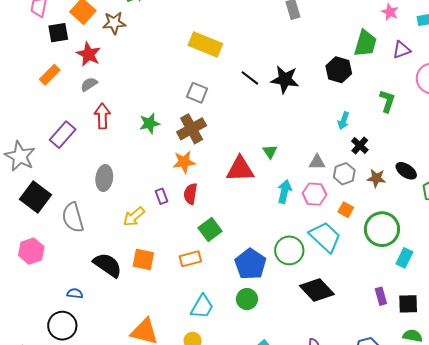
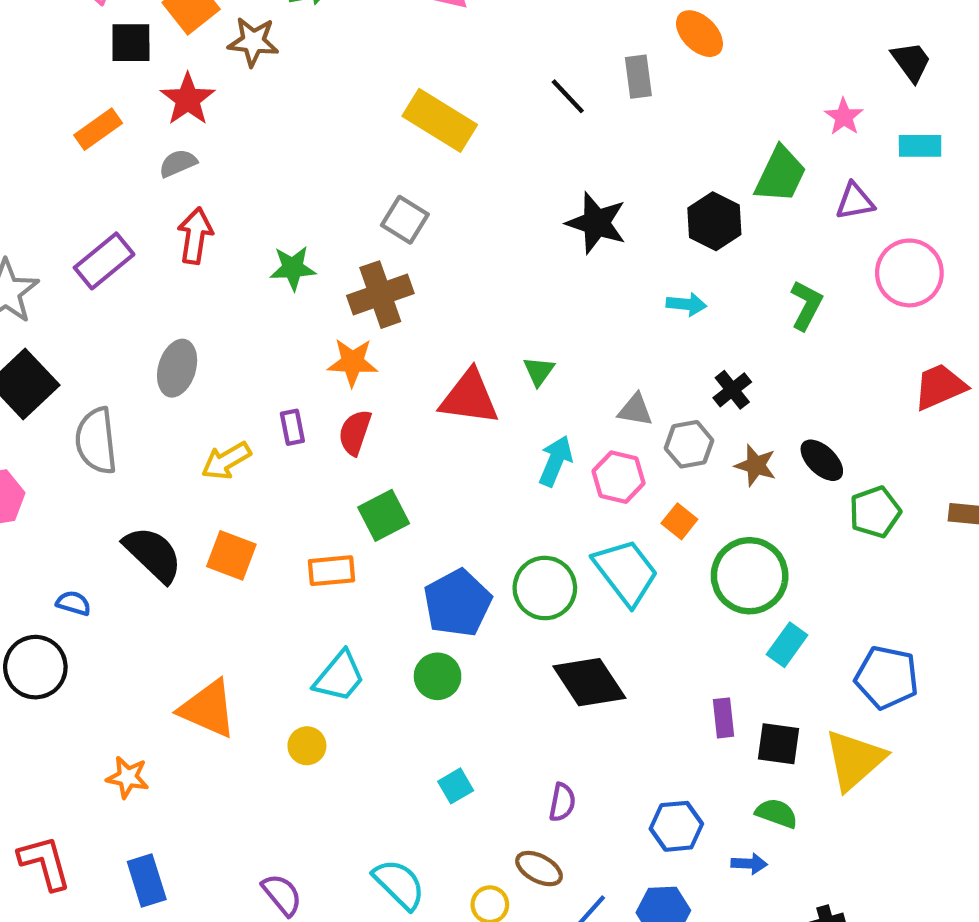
black line: (250, 78) -> (568, 96), moved
cyan arrow: (343, 121) -> (686, 304), moved, turned -114

